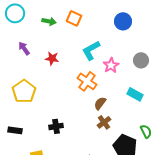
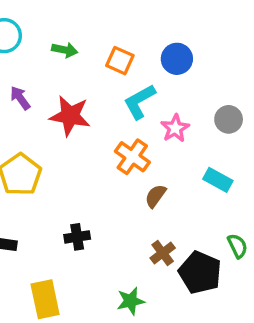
orange square: (74, 18) -> (120, 61), moved
blue circle: (123, 21) -> (177, 59), moved
red star: (52, 58) -> (70, 116), size x1.6
brown cross: (104, 122) -> (163, 253), moved

